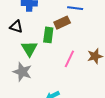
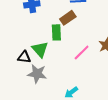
black triangle: (16, 27) -> (24, 57), moved
pink line: (69, 59) -> (82, 52), turned 30

